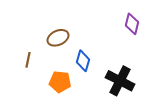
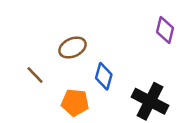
brown line: (28, 60) -> (35, 75), turned -56

